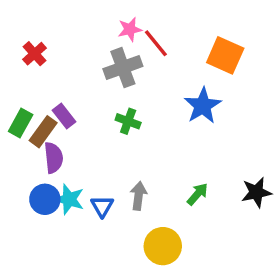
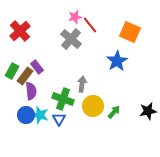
red cross: (34, 54) -> (20, 31), size x1.5
gray cross: (123, 68) -> (71, 39), turned -30
green cross: (128, 121) -> (63, 99), moved, size x1.5
gray arrow: (138, 196) -> (82, 84), moved
yellow circle: (163, 246) -> (93, 106), moved

